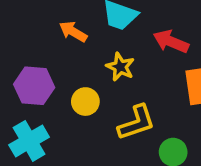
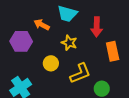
red arrow: (171, 41) -> (97, 27), turned -108
purple hexagon: (34, 86) -> (21, 41), moved

